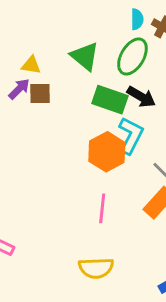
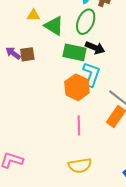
yellow triangle: (31, 65) -> (33, 15), moved
purple arrow: (19, 89) -> (13, 53), turned -91

